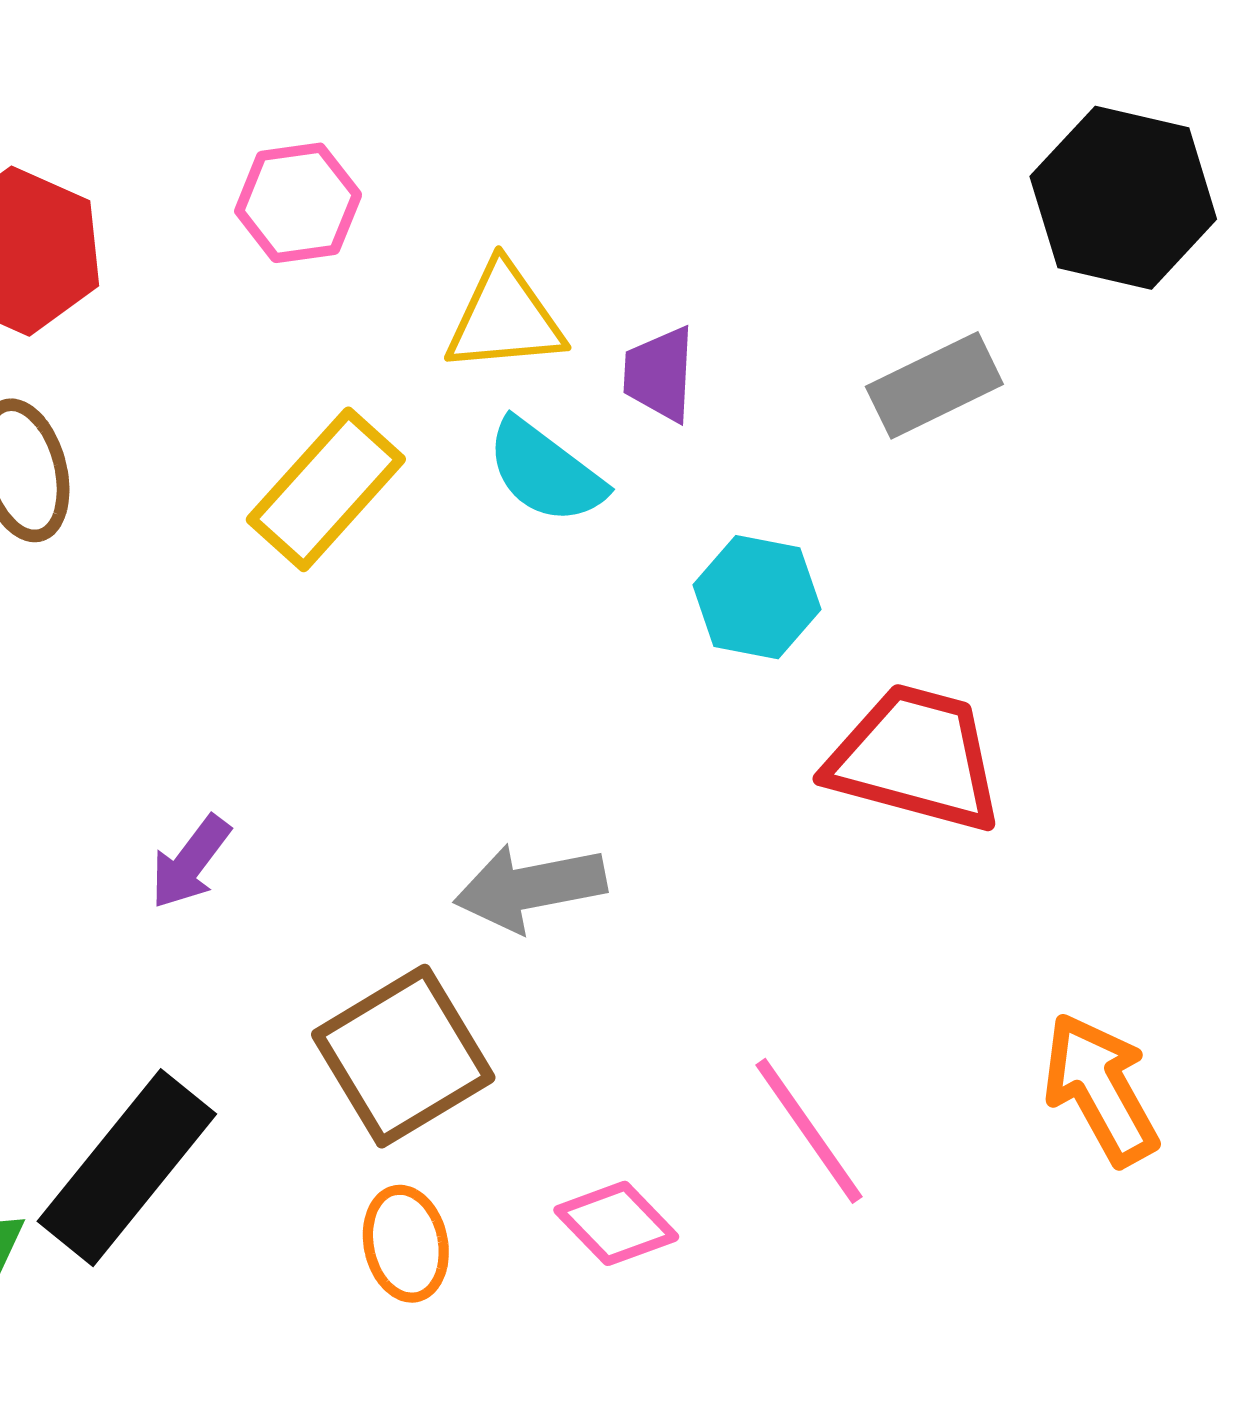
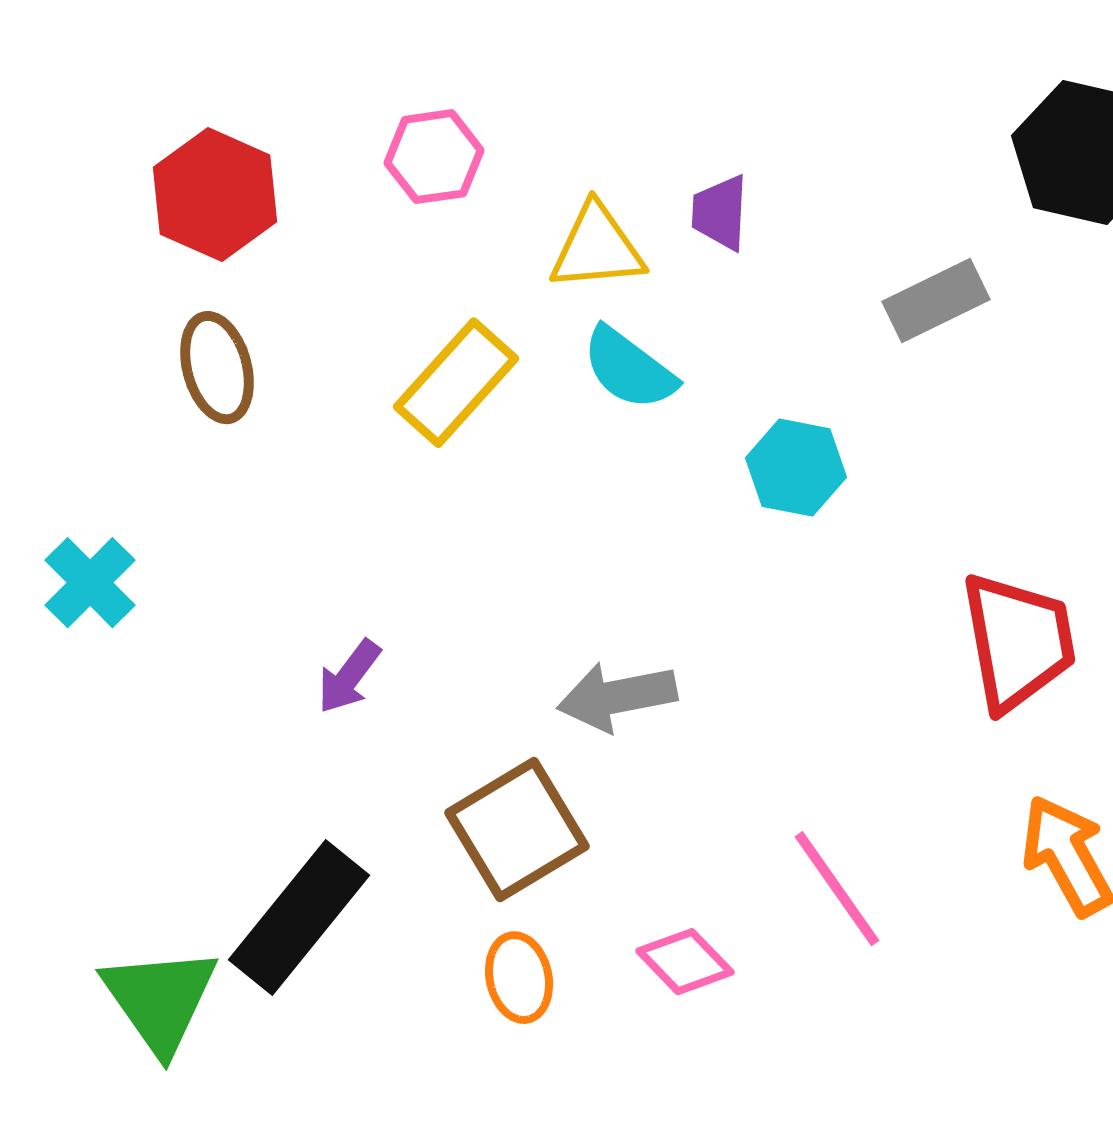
purple trapezoid: (659, 374) -> (720, 213), moved
red trapezoid: (915, 758) -> (1018, 642), moved, turned 65

